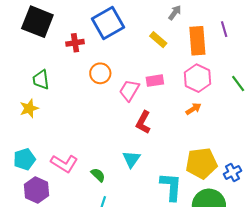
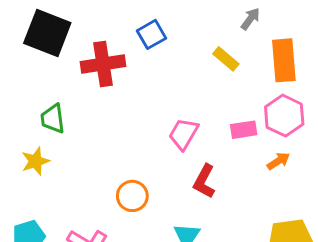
blue square: (108, 23) -> (151, 34), size x0.6
red cross: (75, 43) -> (103, 64), size x1.6
orange circle: (100, 73) -> (132, 196), moved
pink rectangle: (155, 81) -> (244, 130), moved

